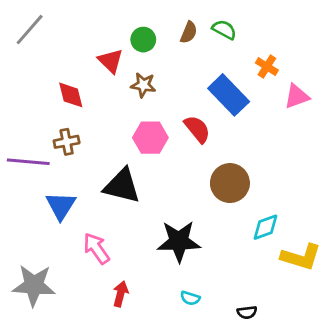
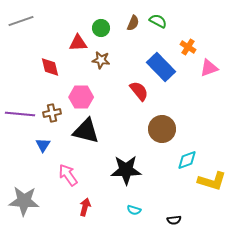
gray line: (30, 30) -> (21, 21), turned 30
red triangle: (111, 61) -> (78, 43), turned -48
pink hexagon: (150, 138) -> (81, 97), moved
brown cross: (67, 142) -> (52, 113), moved
blue triangle: (61, 206) -> (43, 145), size x0.7

